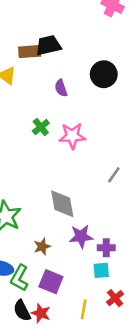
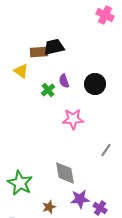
black circle: (104, 74) -> (95, 84), moved
green cross: (41, 127) -> (48, 90), moved
purple cross: (106, 248) -> (100, 208), turned 32

